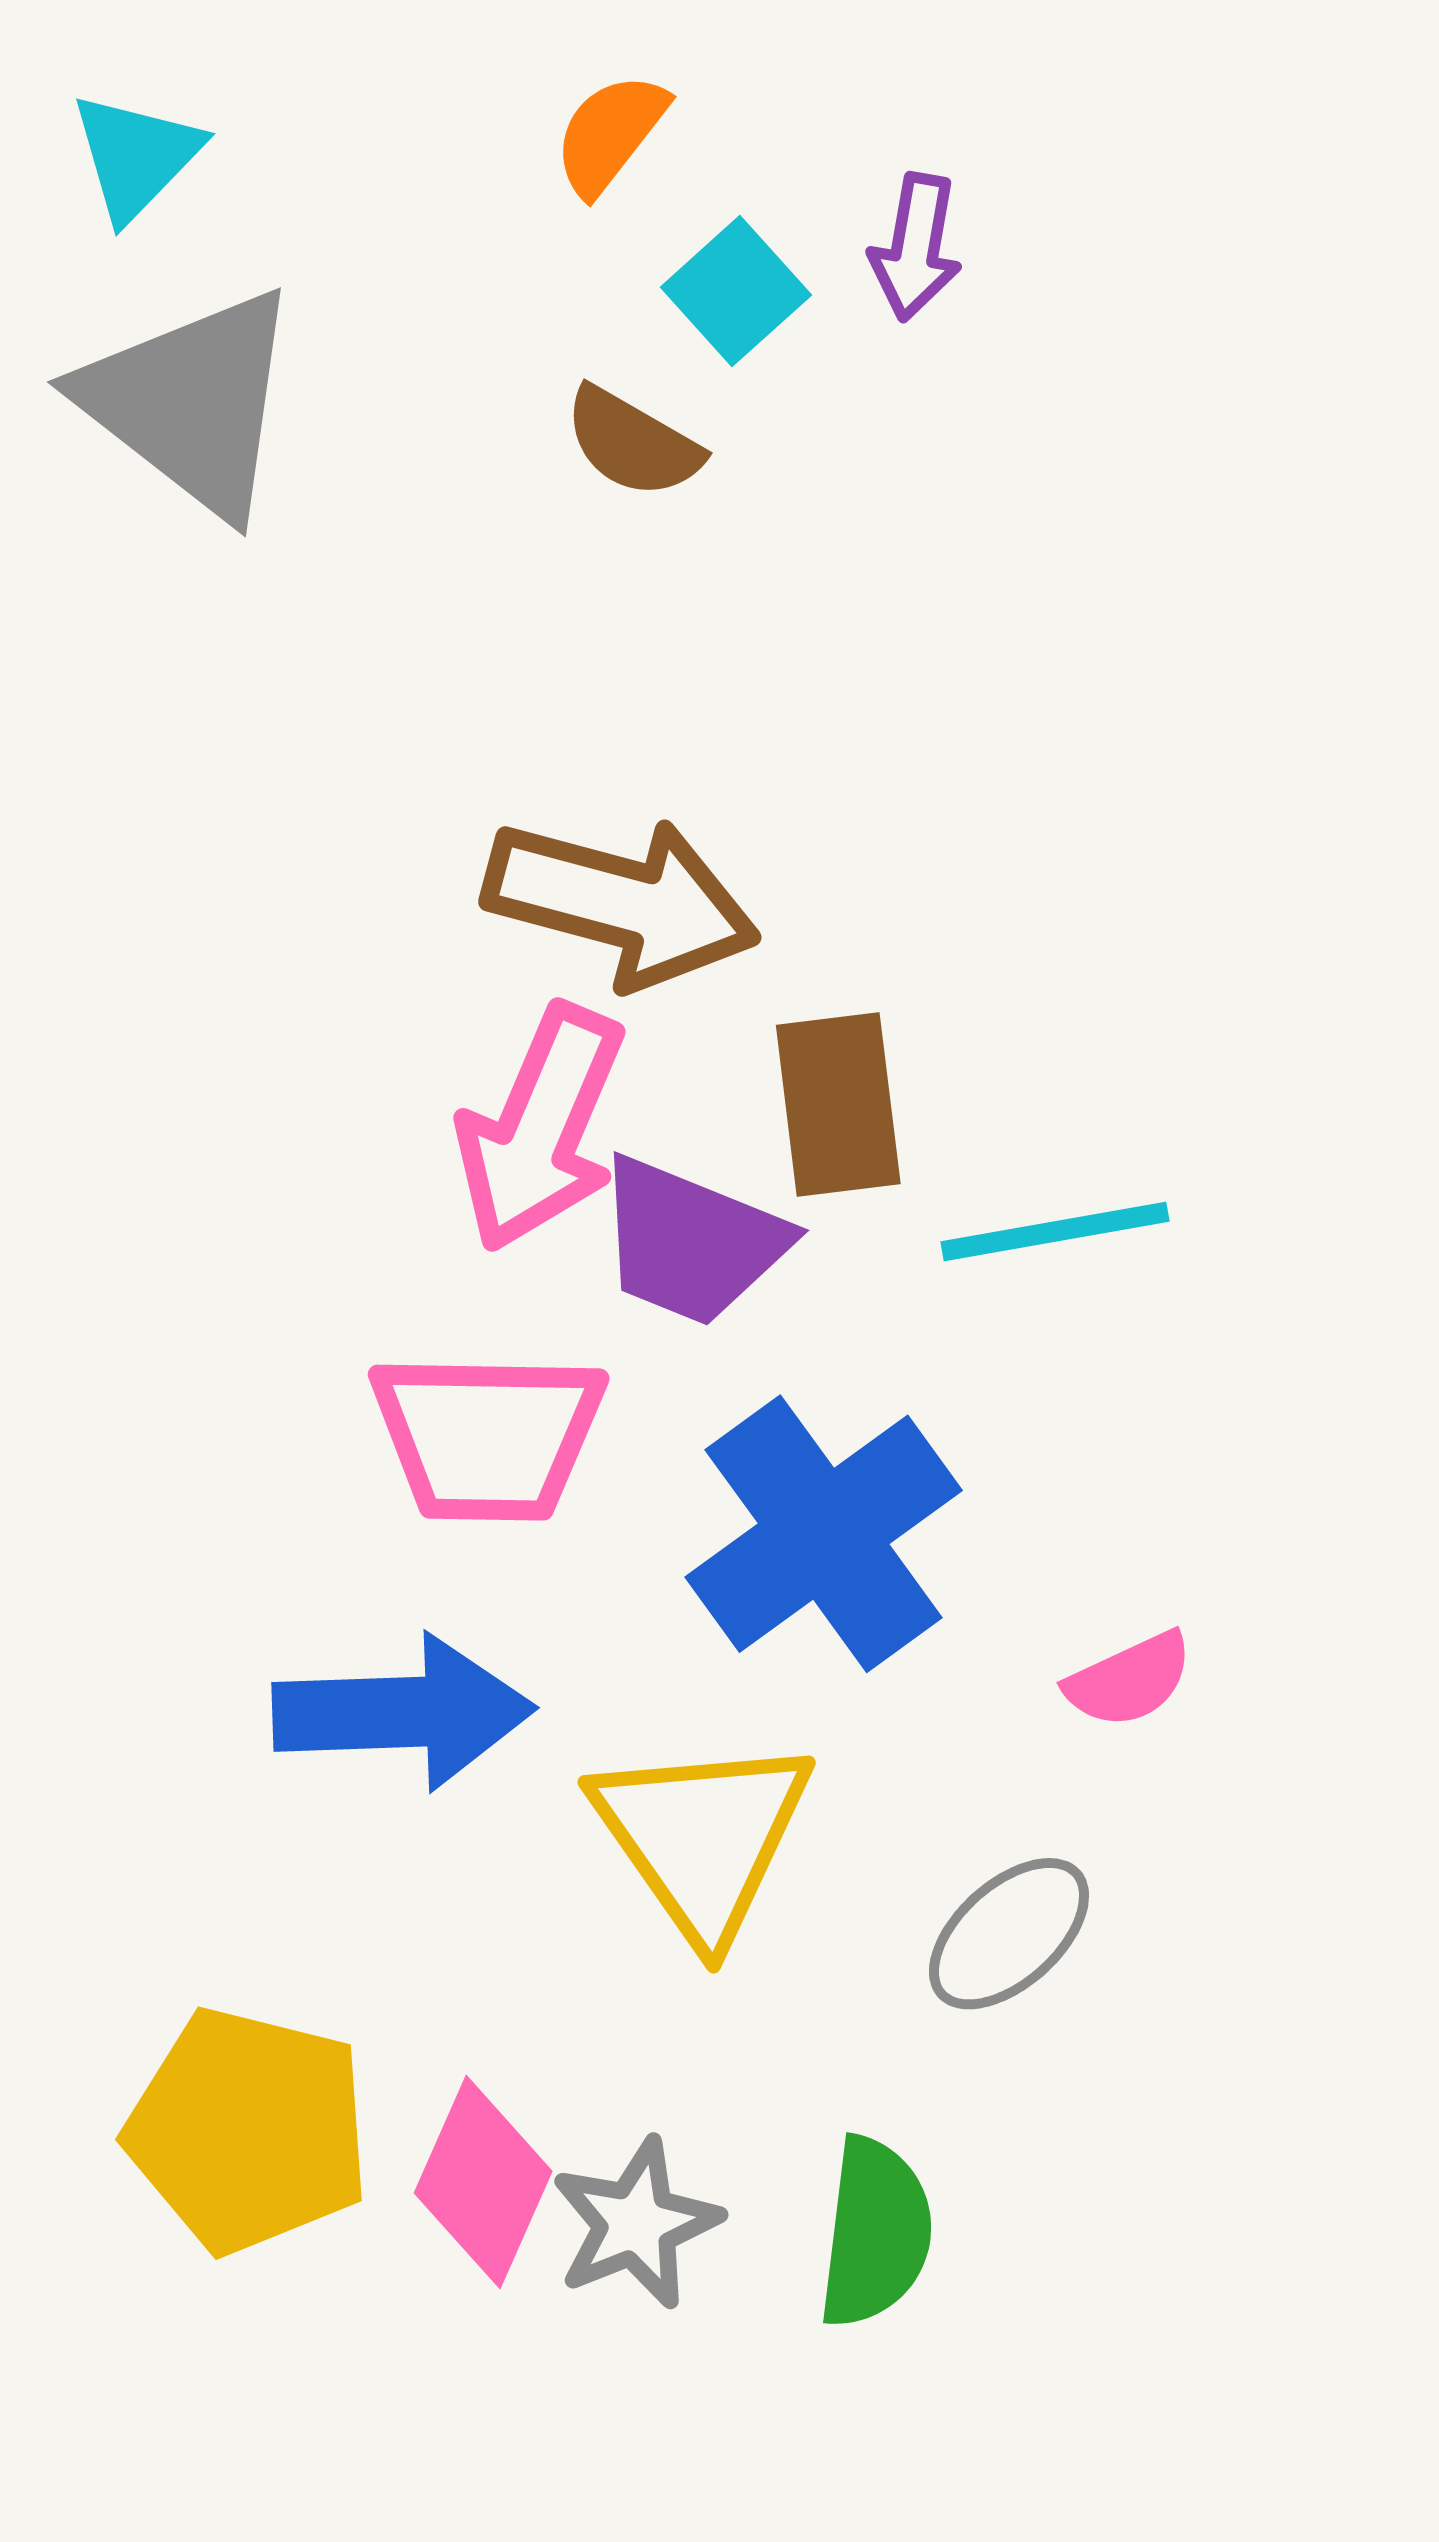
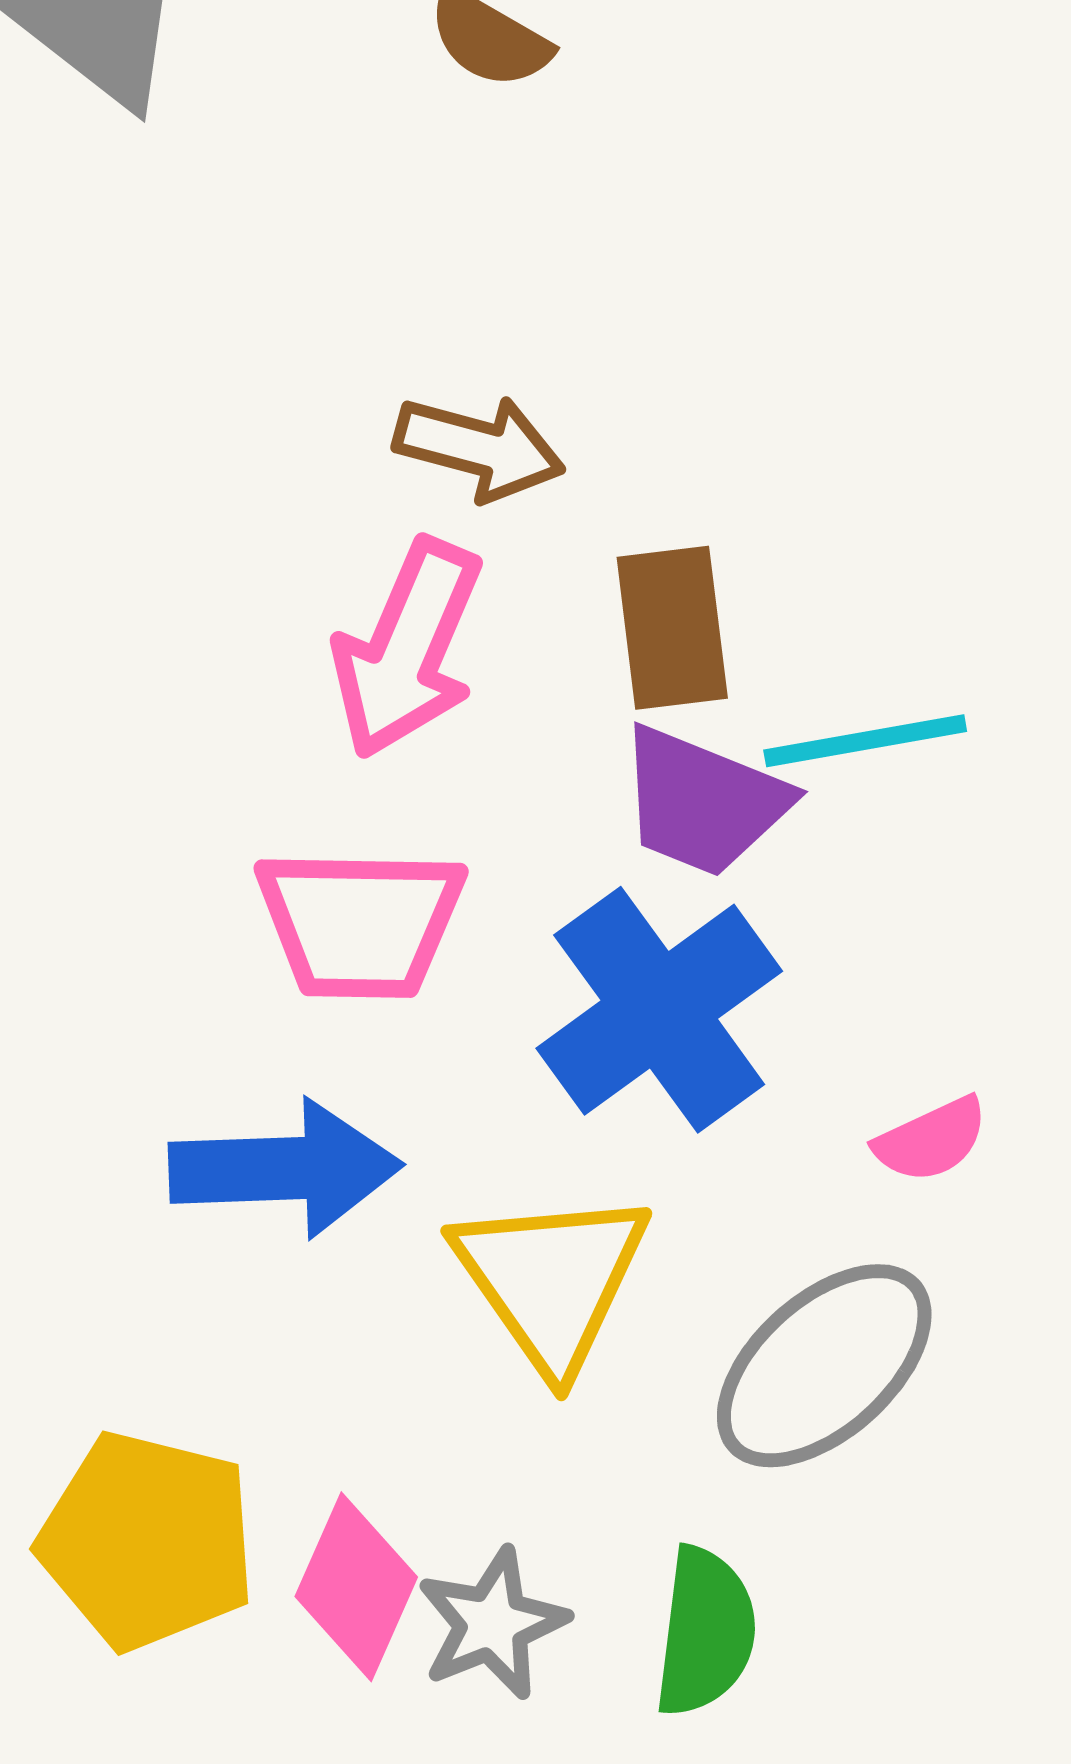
brown arrow: (621, 902) -> (479, 448), size x0.7
purple trapezoid: (691, 1242) -> (703, 802), moved
gray ellipse: (1009, 1934) -> (824, 1366), size x1.5

